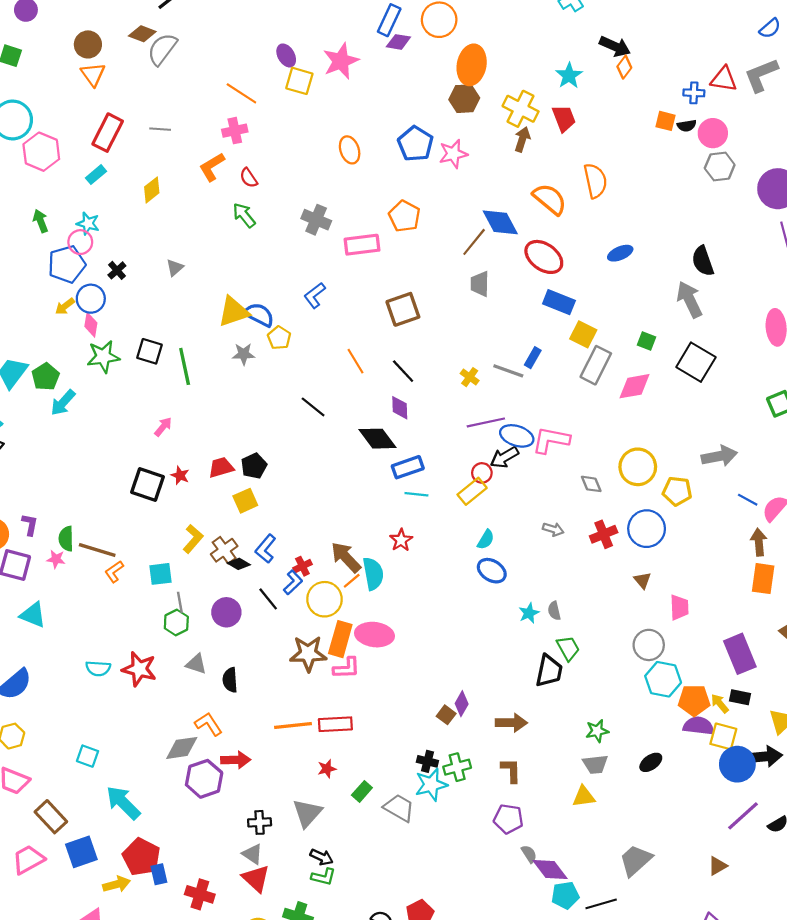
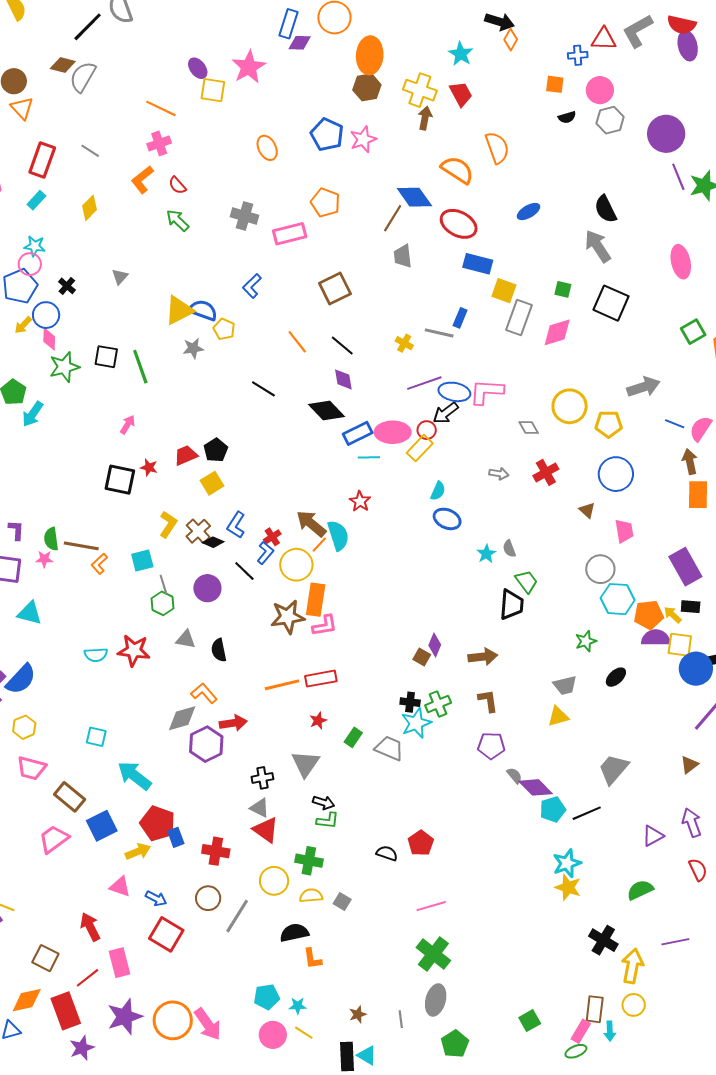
black semicircle: (687, 126) -> (567, 117), moved
gray line: (160, 129) -> (90, 151), turned 36
blue circle: (647, 529) -> (616, 474), moved
pink ellipse: (374, 635) -> (393, 432), moved
green star: (597, 731) -> (586, 641), moved

